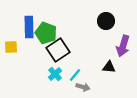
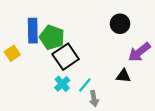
purple arrow: (123, 46) -> (139, 52), turned 35
yellow square: (11, 47) -> (12, 53), turned -32
gray arrow: (83, 87) -> (94, 99), turned 64

